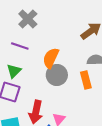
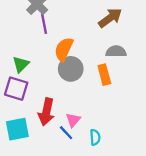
purple line: (20, 46) -> (44, 24), moved, turned 60

